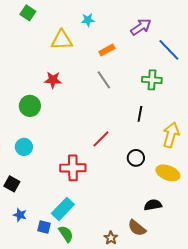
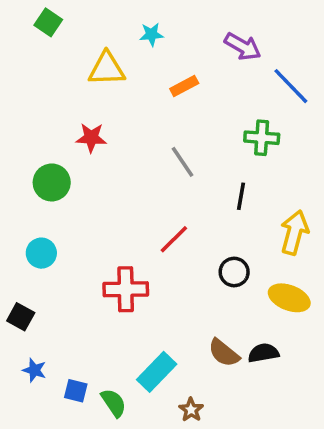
purple arrow: (141, 27) -> (243, 46), turned 65
gray line: (104, 80) -> (182, 162), moved
cyan rectangle: (63, 209) -> (157, 372), moved
brown semicircle: (137, 228) -> (224, 353), moved

